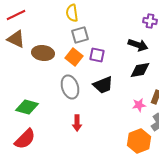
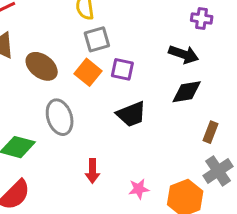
brown ellipse: (43, 53) -> (42, 66), turned 30
gray ellipse: (70, 87) -> (60, 117), moved
pink star: (139, 105) -> (139, 189), moved

